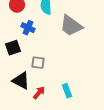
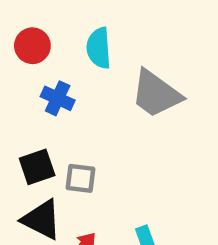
black square: (13, 48) -> (37, 167), moved

